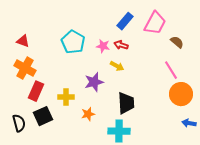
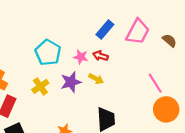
brown semicircle: (177, 42) -> (169, 40), moved
purple star: (94, 82) -> (71, 82), moved
yellow cross: (66, 97) -> (40, 86), moved, turned -35

